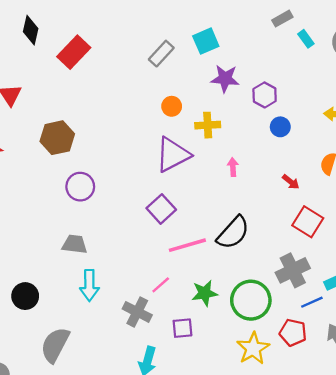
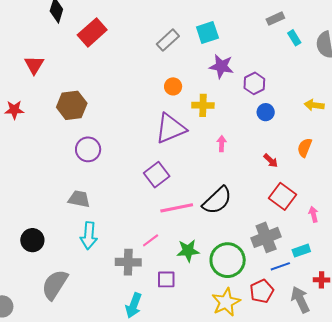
gray cross: (137, 312) -> (128, 262), turned -30
red pentagon: (293, 333) -> (262, 291), turned 30

